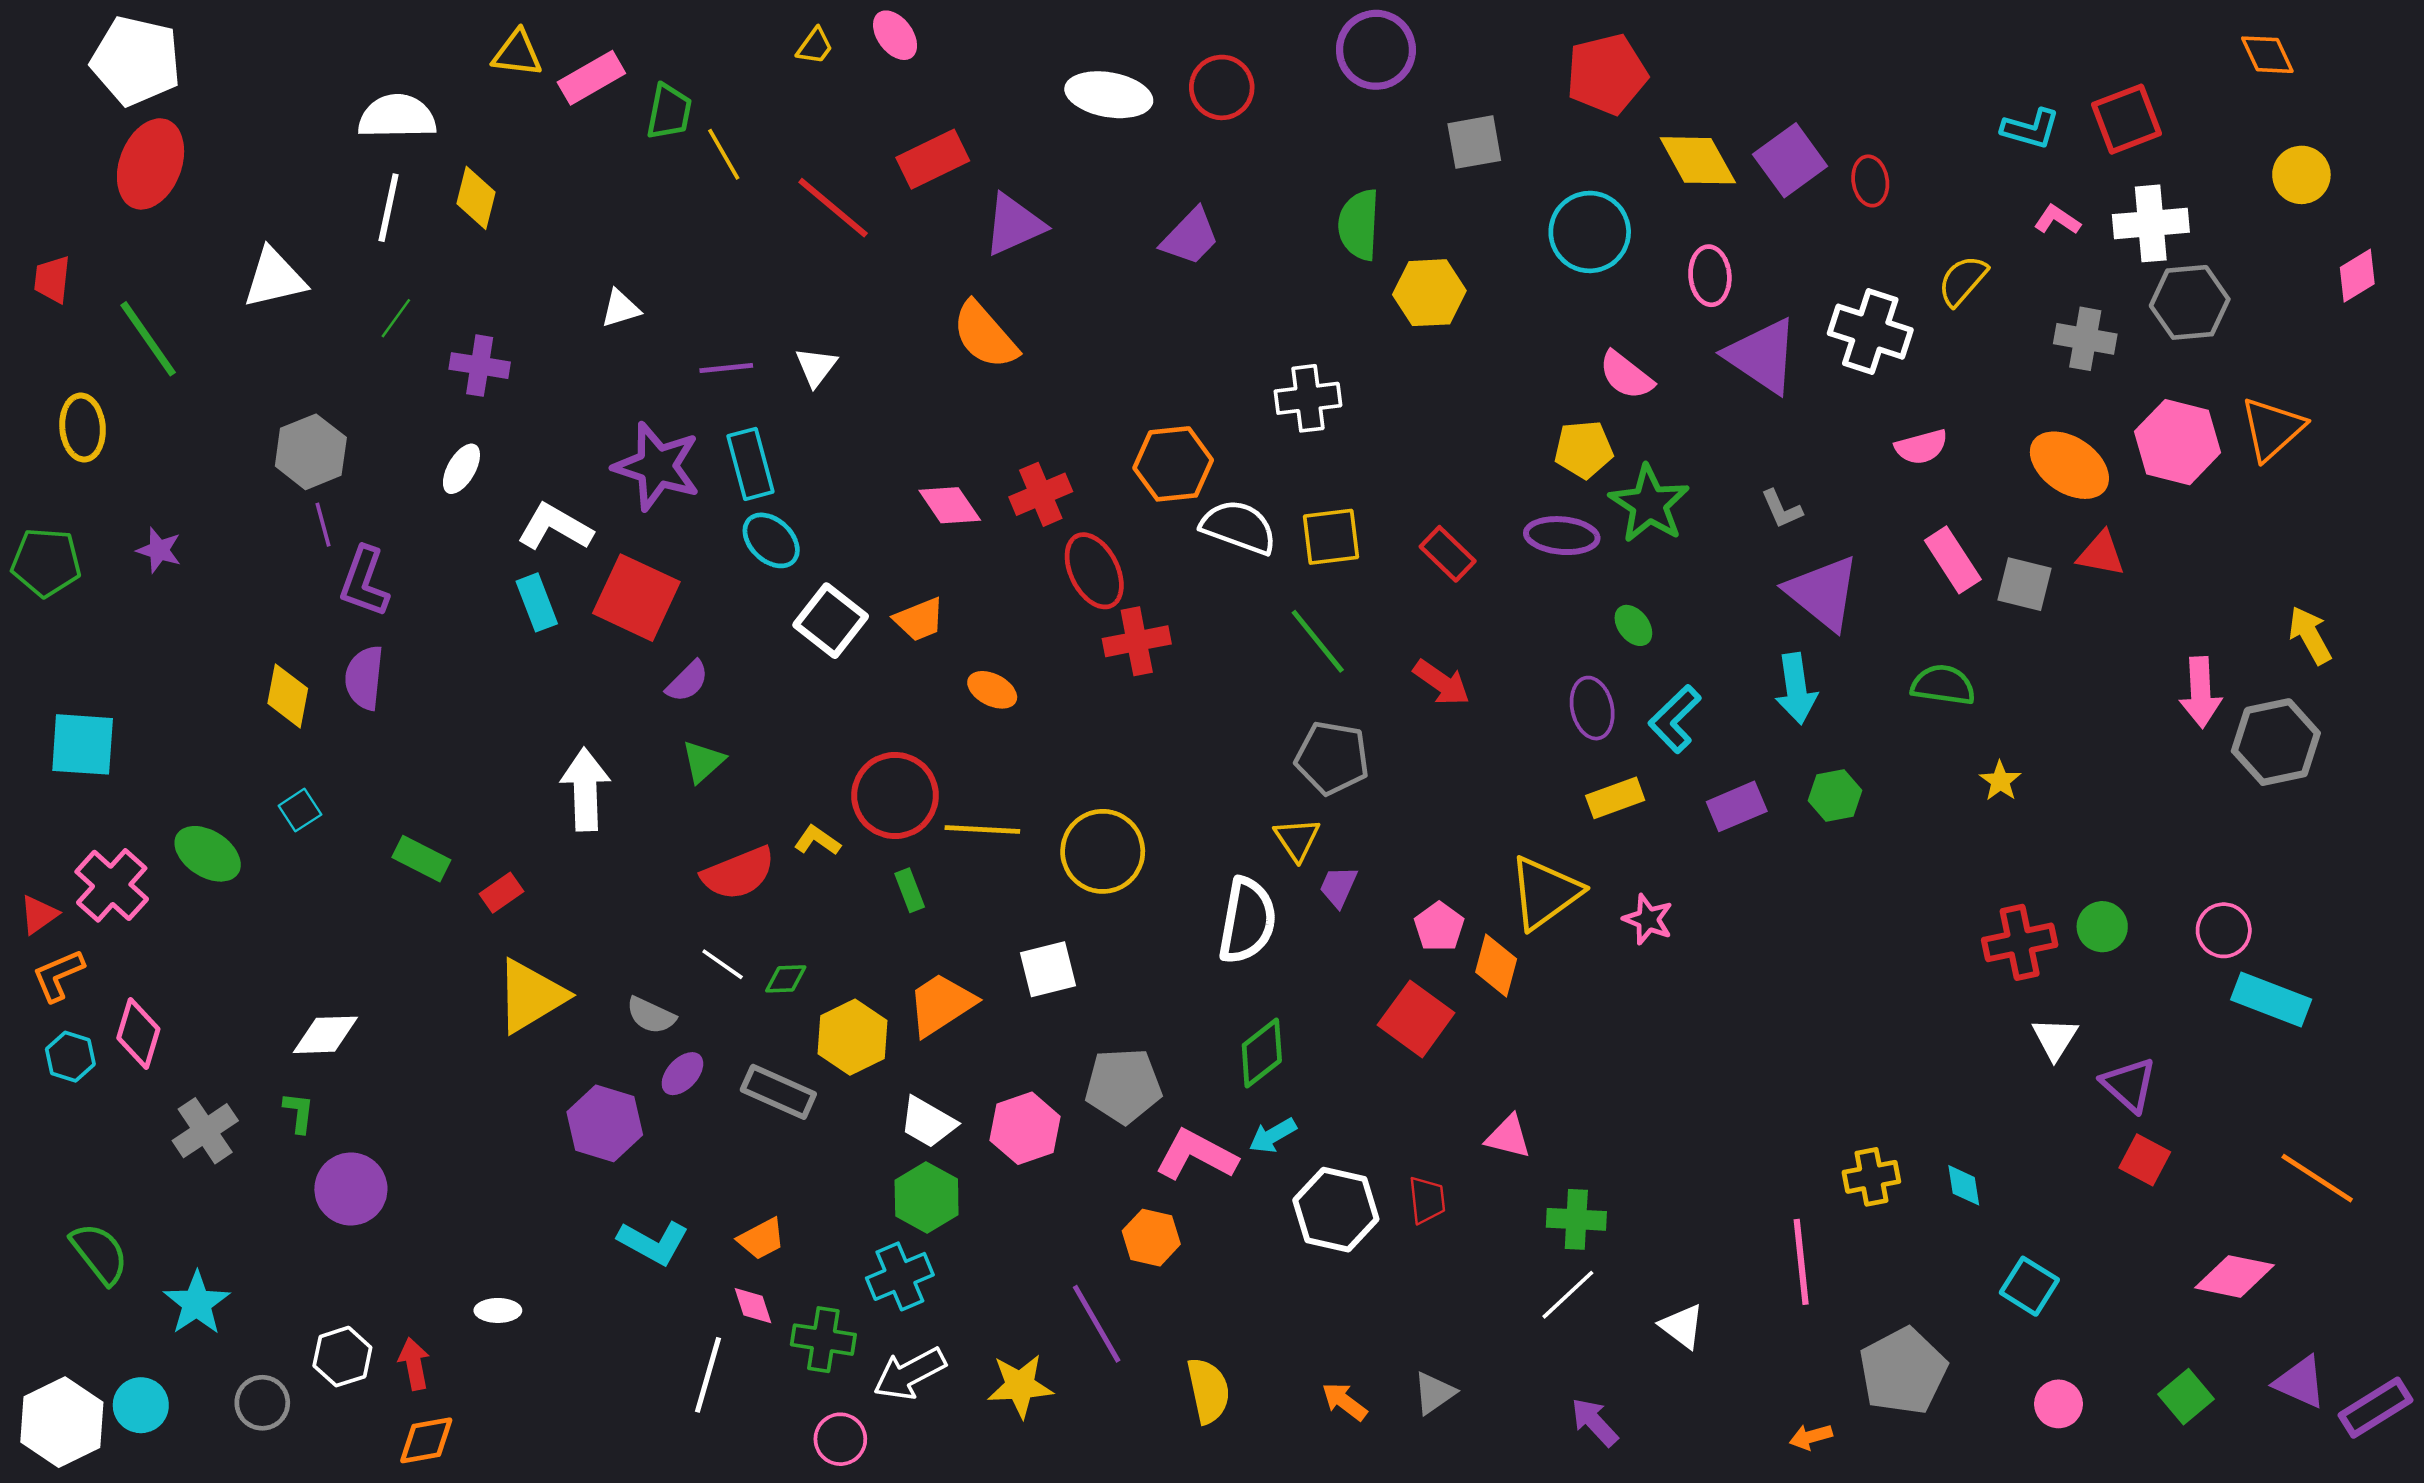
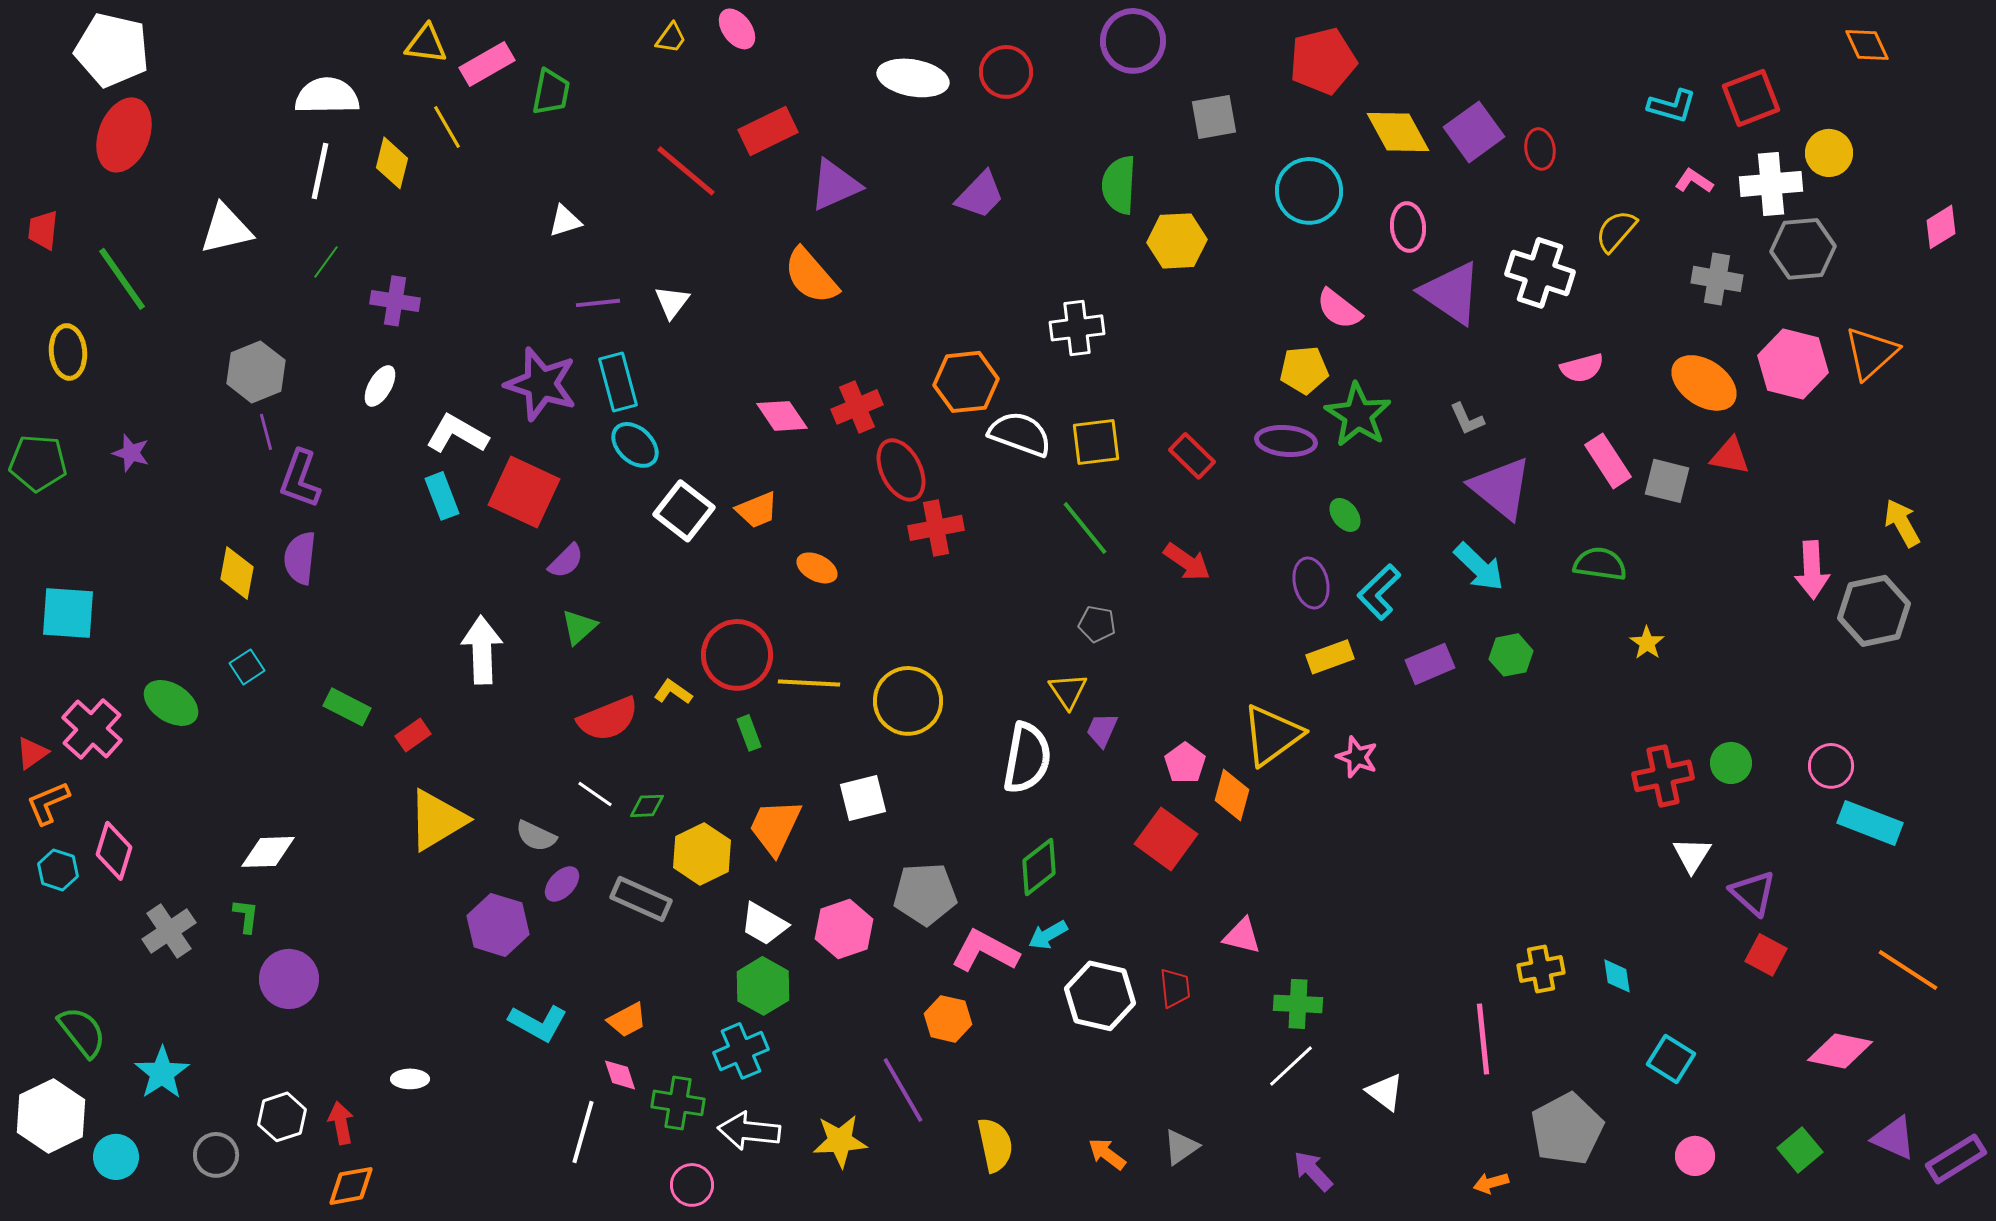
yellow line: (724, 154) -> (447, 127), moved
yellow circle: (2301, 175) -> (1829, 153), moved
white triangle: (621, 308) -> (565, 221), moved
cyan arrow: (1796, 689) -> (1479, 567), turned -38
gray pentagon: (1332, 758) -> (1097, 624), size x0.6
orange trapezoid: (941, 1004) -> (775, 827), turned -32
white arrow: (910, 1374) -> (749, 1131), turned 34
white hexagon: (62, 1422) -> (51, 1116), moved

